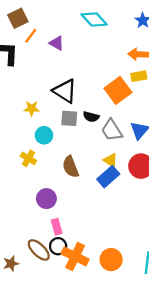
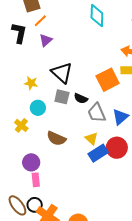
cyan diamond: (94, 19) -> (97, 15), turned 35
purple triangle: (57, 43) -> (46, 40), moved, turned 40
brown semicircle: (71, 167) -> (56, 138), turned -54
blue rectangle: (108, 177) -> (98, 153), moved
pink rectangle: (57, 227) -> (36, 180), moved

